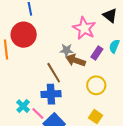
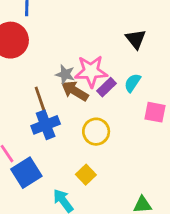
pink star: (84, 28) -> (91, 71), moved, turned 30
blue cross: (51, 94) -> (46, 125), moved, turned -30

